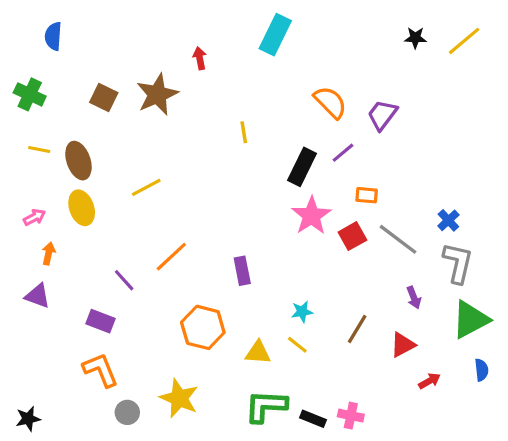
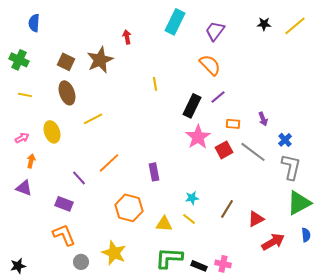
purple trapezoid: (382, 115) -> (215, 31), moved
brown ellipse: (78, 161) -> (67, 93), moved
purple arrow: (414, 298) -> (263, 119), moved
red arrow: (430, 381) -> (273, 242), size x1.6

